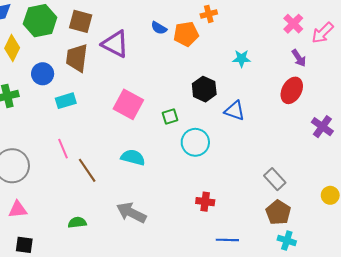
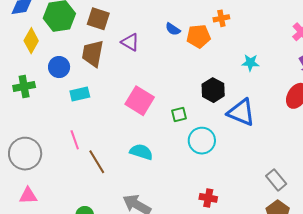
purple triangle: (115, 44) -> (130, 42), size x0.7
blue triangle: (235, 111) -> (241, 112), size x1.4

